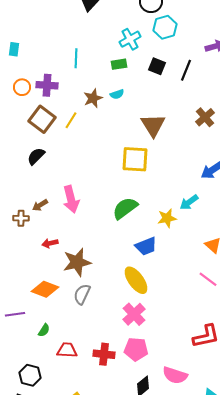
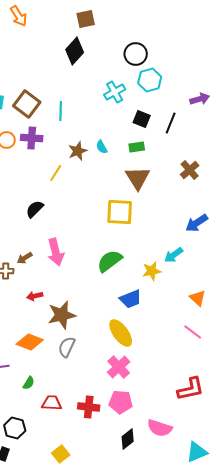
green rectangle: (119, 64) -> (137, 147), moved
cyan semicircle: (117, 94) -> (102, 147), turned 80
brown square: (42, 119) -> (27, 104), moved
black semicircle: (36, 156) -> (35, 209), moved

